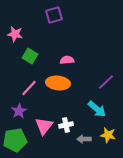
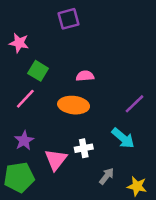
pink line: (29, 88) -> (25, 99), moved
white cross: (66, 125) -> (84, 148), moved
yellow star: (108, 135) -> (137, 186), moved
gray arrow: (84, 139) -> (107, 176), turned 128

